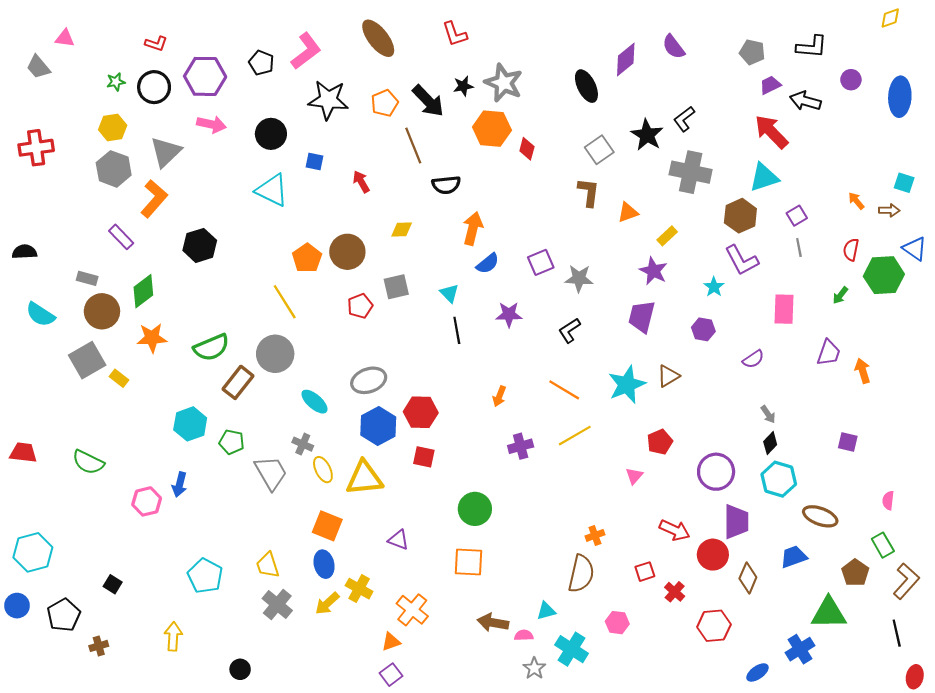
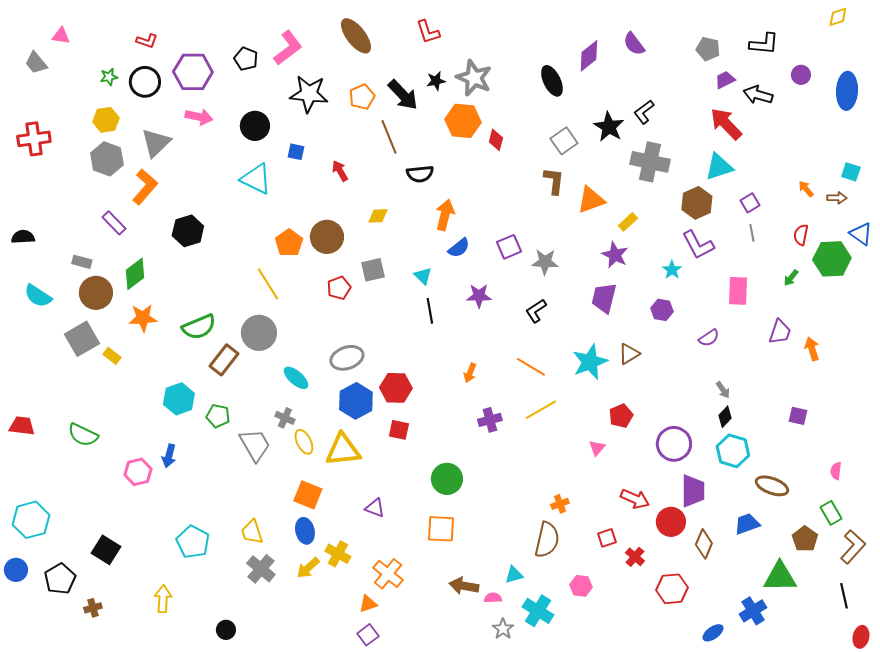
orange triangle: (628, 212) -> (591, 200), size x1.4
black square: (113, 584) -> (106, 550), size x1.6

